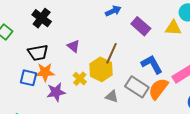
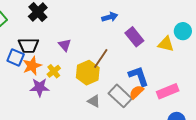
orange star: (45, 72) -> (32, 66), turned -30
blue square: (28, 78) -> (16, 58), moved
yellow cross: (80, 79) -> (54, 71), moved
orange semicircle: (158, 89) -> (136, 92), moved, size x0.7

